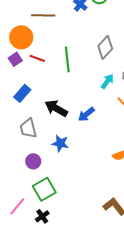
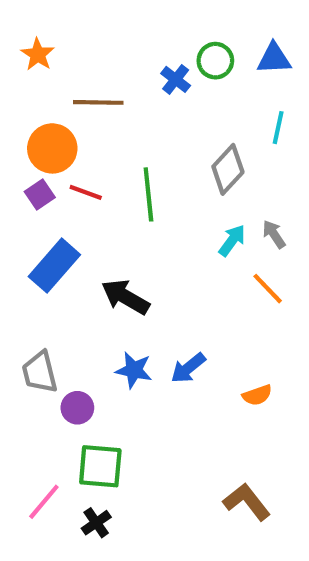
blue rectangle: (22, 93) -> (54, 266), size x1.4
blue arrow: (86, 114) -> (188, 368), moved
gray trapezoid: (28, 128) -> (40, 372), moved
green square: (44, 189) -> (100, 466), turned 35

